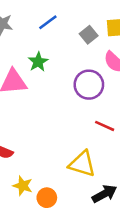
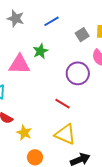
red line: (105, 126) -> (63, 104), moved
yellow star: (23, 186) -> (24, 133), moved

